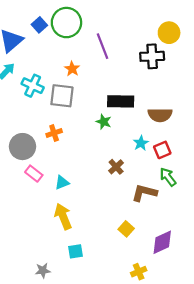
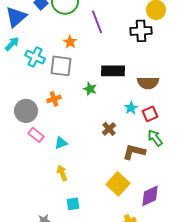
green star: (104, 122) -> (90, 89), moved
yellow arrow: (63, 216) -> (62, 173), size x0.7
yellow square: (126, 229) -> (118, 184), size x1.6

